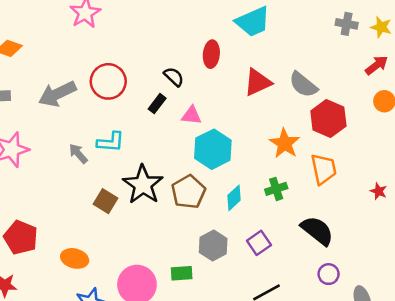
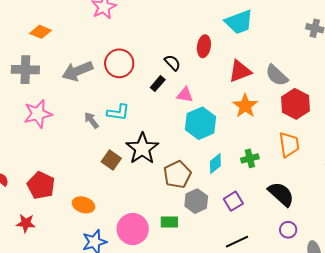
orange star: (285, 143) -> (245, 106), moved
brown pentagon: (188, 192) -> (177, 174), moved

